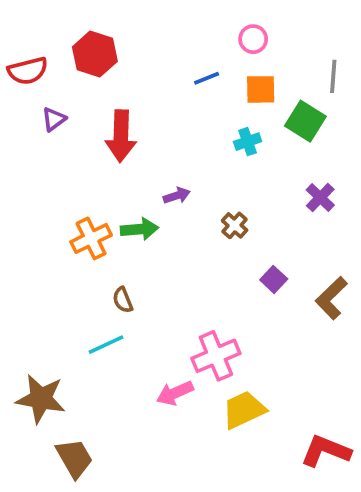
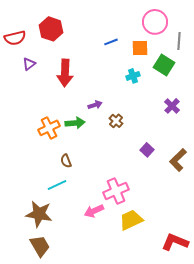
pink circle: (253, 39) -> (155, 22), moved, size x1.6
brown cross: (235, 225) -> (116, 121), moved
brown star: (41, 399) -> (39, 214), moved

